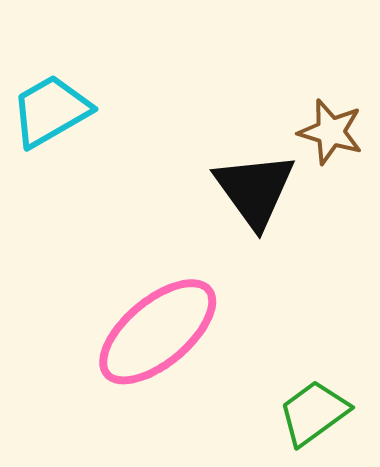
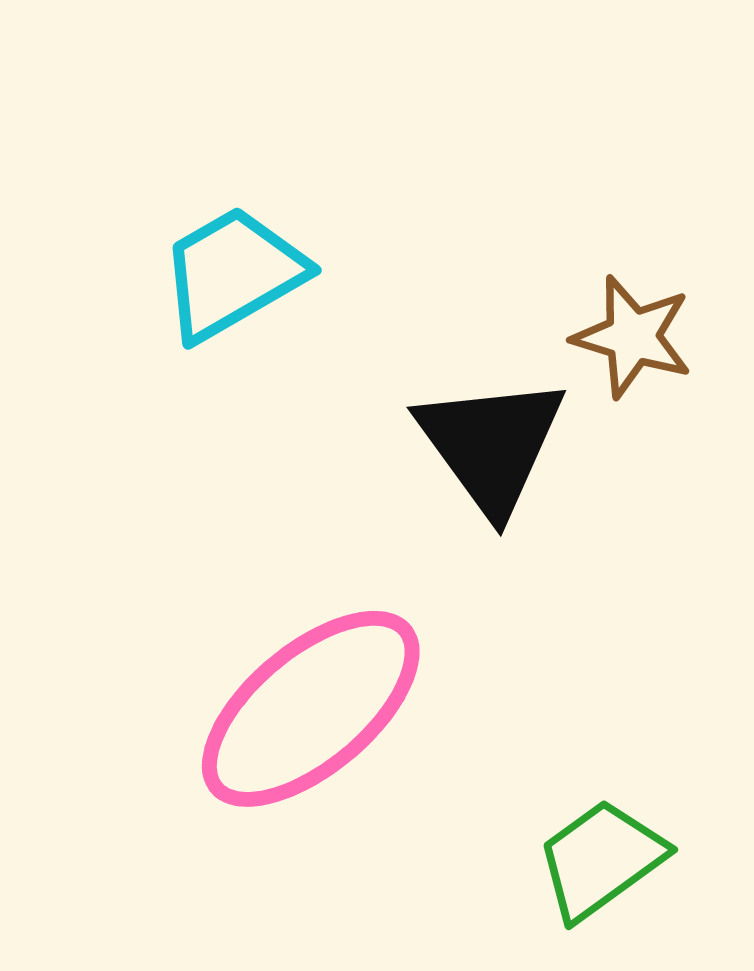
cyan trapezoid: (51, 111) -> (233, 274), moved

